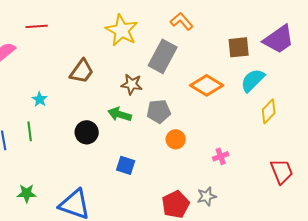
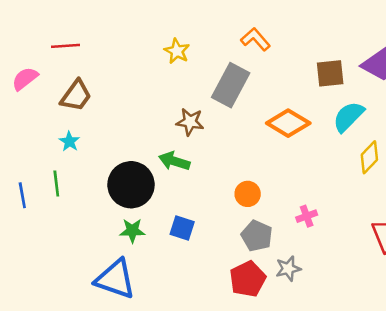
yellow star: (122, 30) -> (177, 51), size x0.6
brown trapezoid: (82, 71) -> (76, 96), moved
gray pentagon: (159, 111) -> (257, 236), moved, turned 30
black circle: (87, 132) -> (131, 185), size x1.5
green star: (27, 193) -> (132, 231), moved

